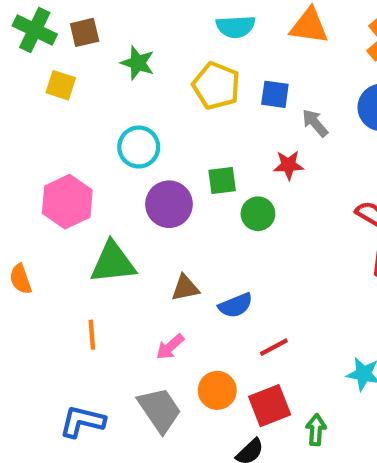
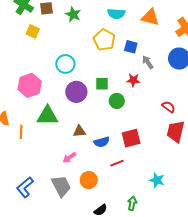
green star: (138, 63) -> (73, 14), moved
orange line: (92, 335) -> (21, 132), moved
red square: (270, 406) -> (131, 138), moved
blue L-shape: (82, 421) -> (25, 187), turned -60

